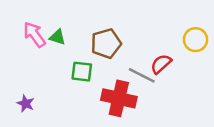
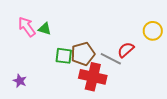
brown pentagon: (106, 43) -> (83, 54), moved

